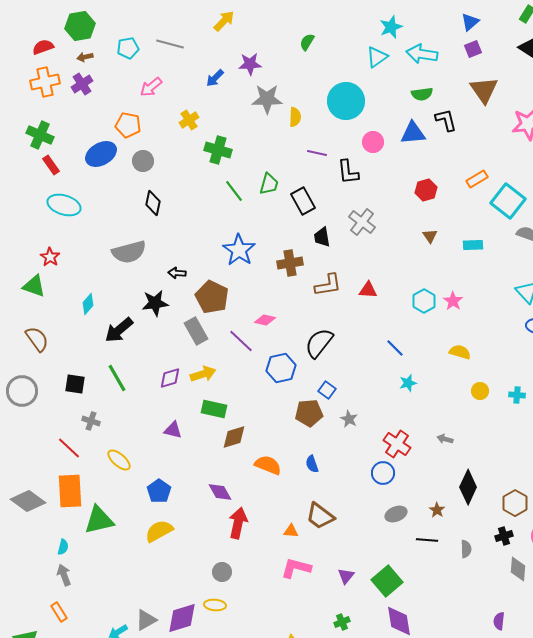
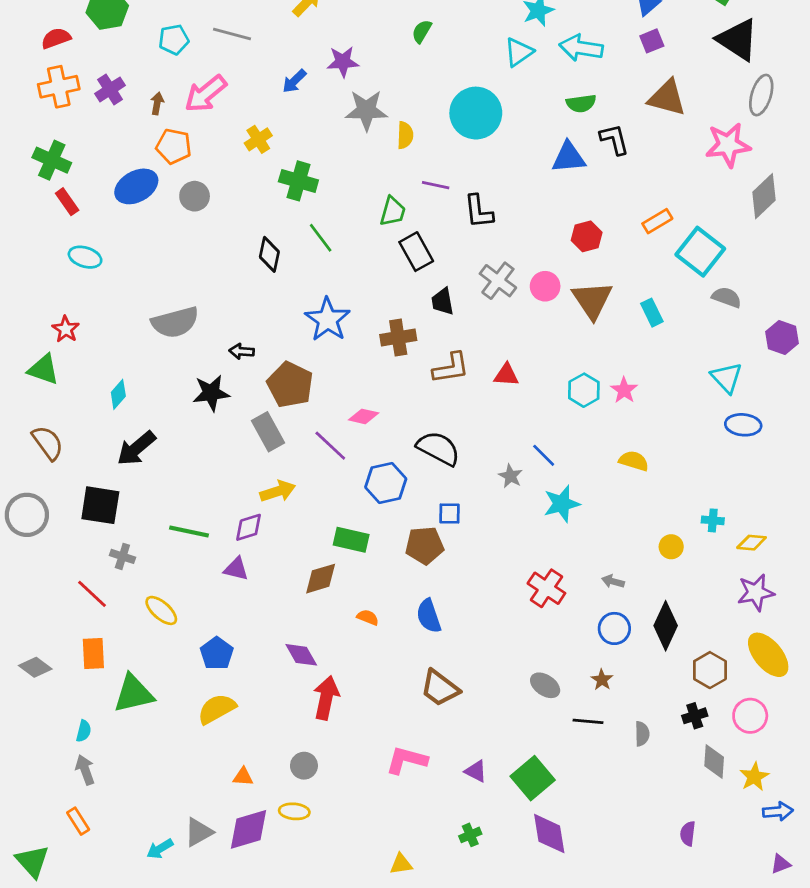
brown arrow: (85, 57) -> (157, 103), moved, turned 112
pink arrow: (151, 87) -> (206, 94), size x1.4
brown triangle: (484, 90) -> (667, 98), turned -40
pink circle: (373, 142) -> (545, 286), moved
green trapezoid: (269, 184) -> (393, 211), moved
black diamond: (153, 203) -> (269, 254), moved
cyan ellipse: (64, 205) -> (85, 257), size x0.7
brown triangle: (430, 236) -> (592, 300), size x2.0
cyan rectangle: (473, 245) -> (652, 313), turned 66
black arrow: (119, 330) -> (136, 448), moved
black semicircle: (319, 343) -> (438, 448), turned 80
green line: (117, 378) -> (189, 531), moved, turned -48
purple diamond: (170, 378) -> (249, 527), moved
cyan star: (408, 383) -> (562, 504), size x1.5
black square: (75, 384) -> (100, 505), size x1.4
blue square: (327, 390) -> (449, 513), turned -36
yellow circle: (480, 391) -> (671, 547), moved
green rectangle: (214, 409) -> (351, 540), moved
gray star: (349, 419) -> (510, 476), moved
blue semicircle: (312, 464) -> (429, 616), size x1.4
orange semicircle: (268, 465) -> (368, 617), size x0.6
blue circle: (383, 473) -> (614, 628), moved
black diamond: (468, 487) -> (666, 626), moved
orange rectangle: (70, 491) -> (93, 653), size x0.7
gray diamond: (28, 501) -> (35, 667), size x0.7
gray ellipse: (396, 514) -> (545, 685), turned 55
orange triangle: (291, 531) -> (243, 777), moved
purple triangle: (346, 576) -> (476, 771), turned -42

